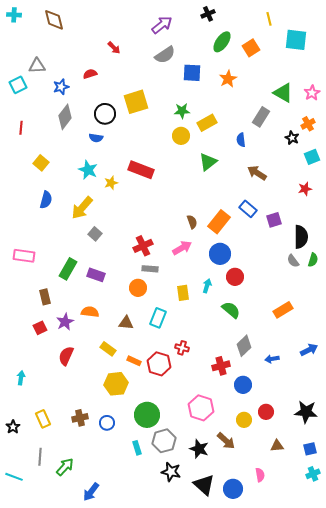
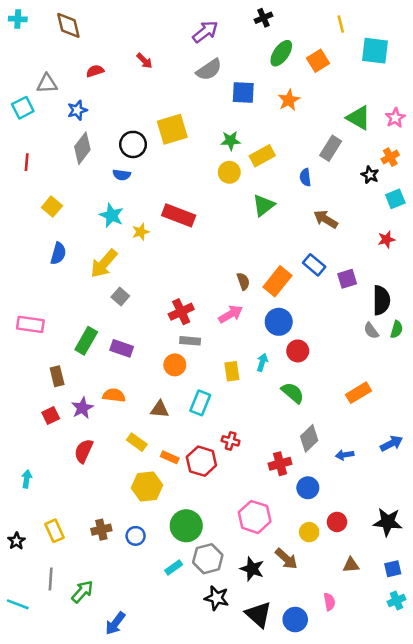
red semicircle: (90, 74) -> (95, 71), moved
cyan rectangle: (137, 448) -> (174, 568), turned 72

